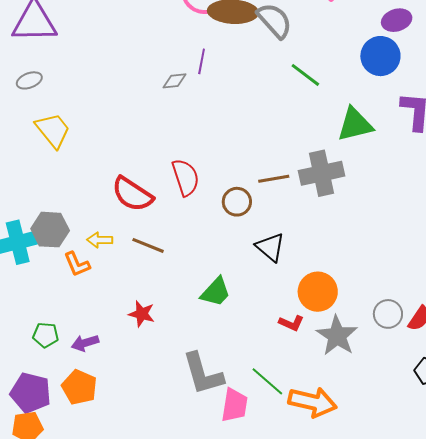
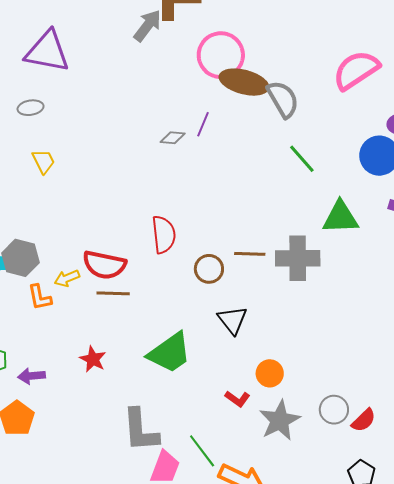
yellow trapezoid: (53, 130) -> (43, 161), size x0.7
red semicircle: (132, 194) -> (104, 265), moved, turned -33
yellow arrow: (100, 240) -> (67, 278), turned -35
brown line: (148, 245) -> (113, 293), turned -32
green trapezoid: (216, 292) -> (170, 353), size x1.4
orange circle: (318, 292) -> (270, 373), size x0.7

